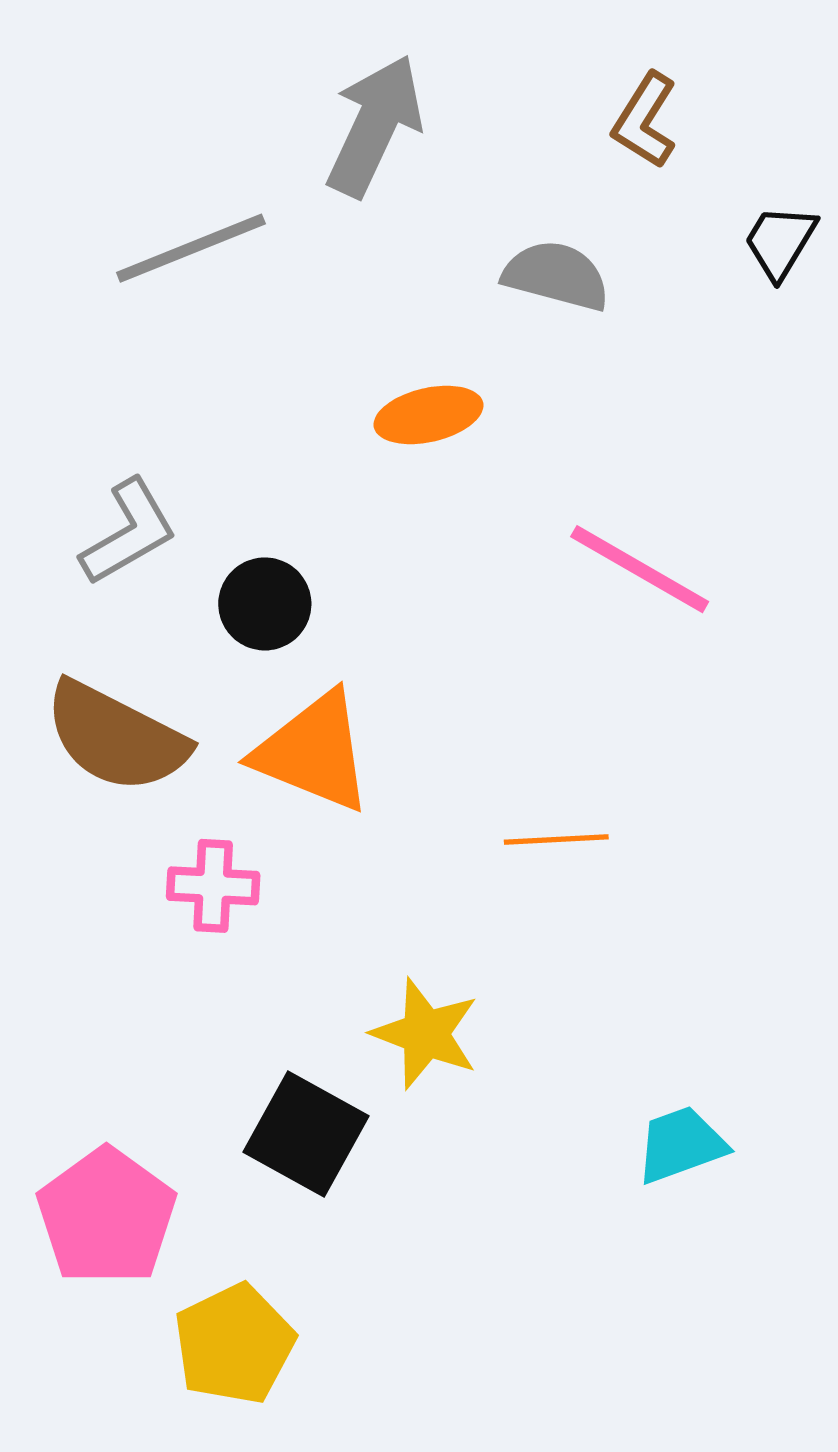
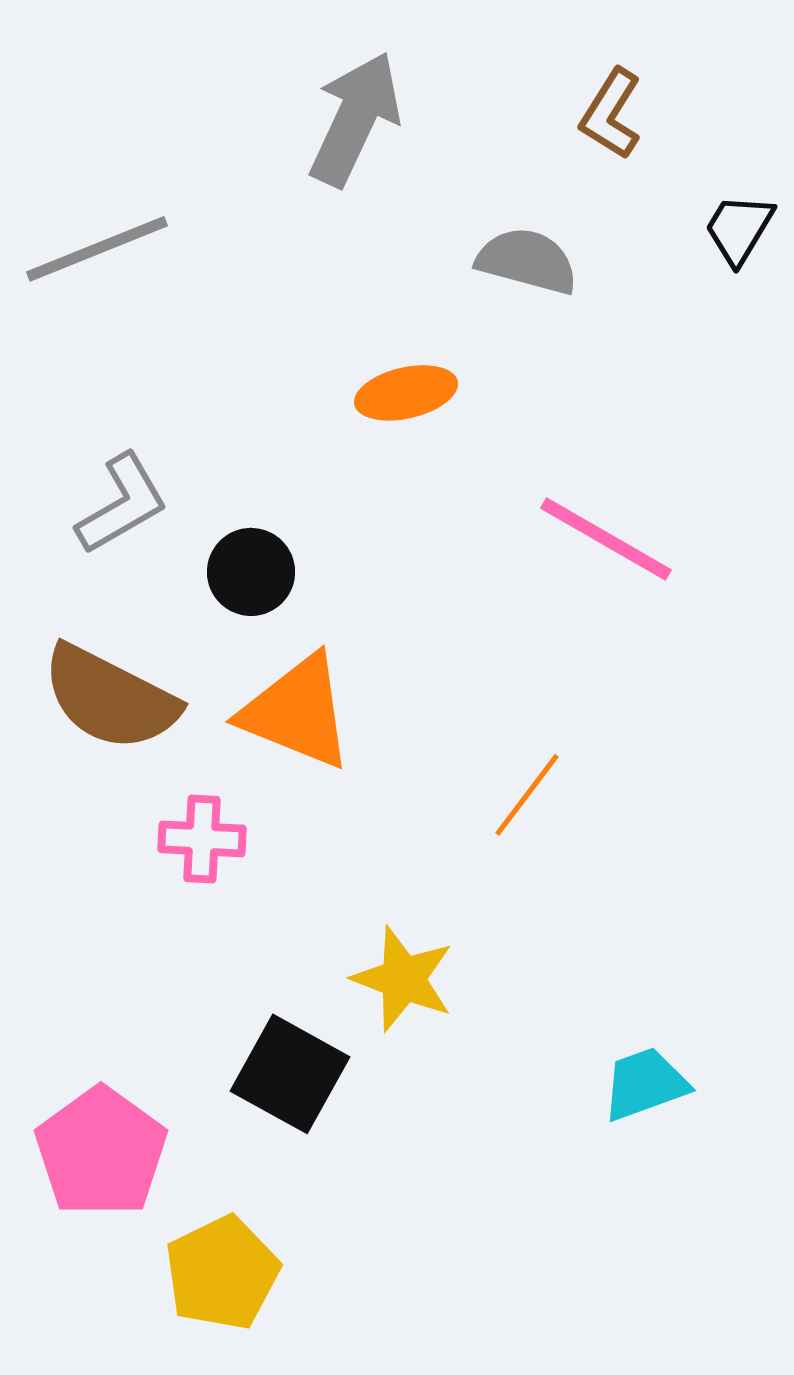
gray line: (191, 248) -> (97, 249), moved
orange line: (556, 839) -> (527, 795), turned -50

